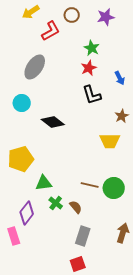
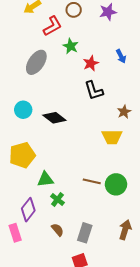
green star: (92, 48) -> (71, 46), moved
blue arrow: (120, 78) -> (121, 56), moved
cyan circle: (22, 103) -> (23, 110), moved
brown semicircle: (76, 207) -> (57, 230), moved

